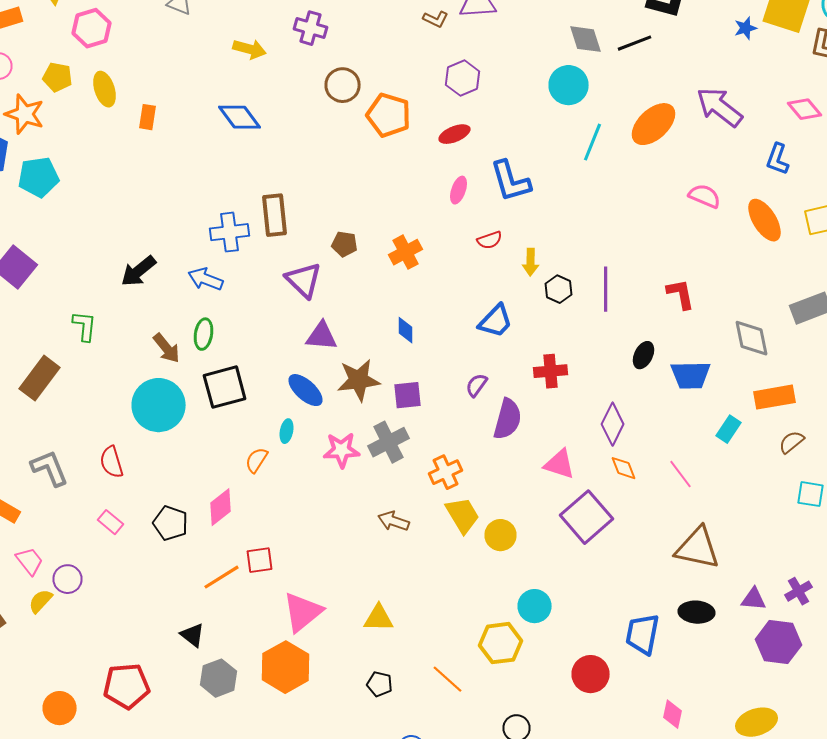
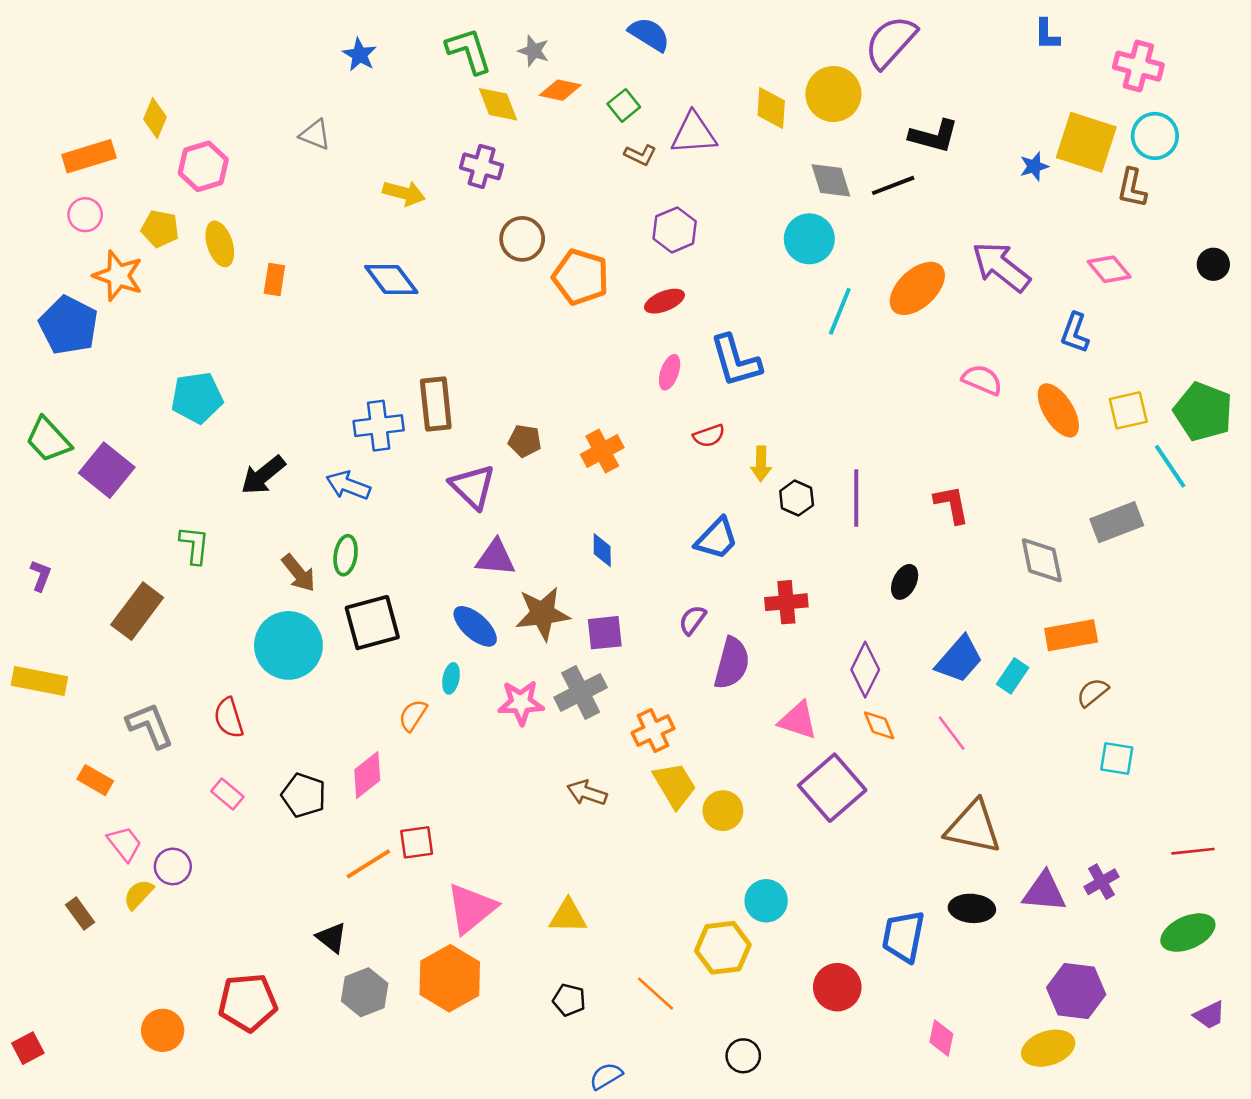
cyan pentagon: (38, 177) -> (197, 398), moved
blue trapezoid: (690, 375) -> (959, 659), moved, turned -48
purple triangle: (754, 599) -> (1044, 892), size x1.4
purple hexagon: (778, 642) -> (1076, 991), moved

